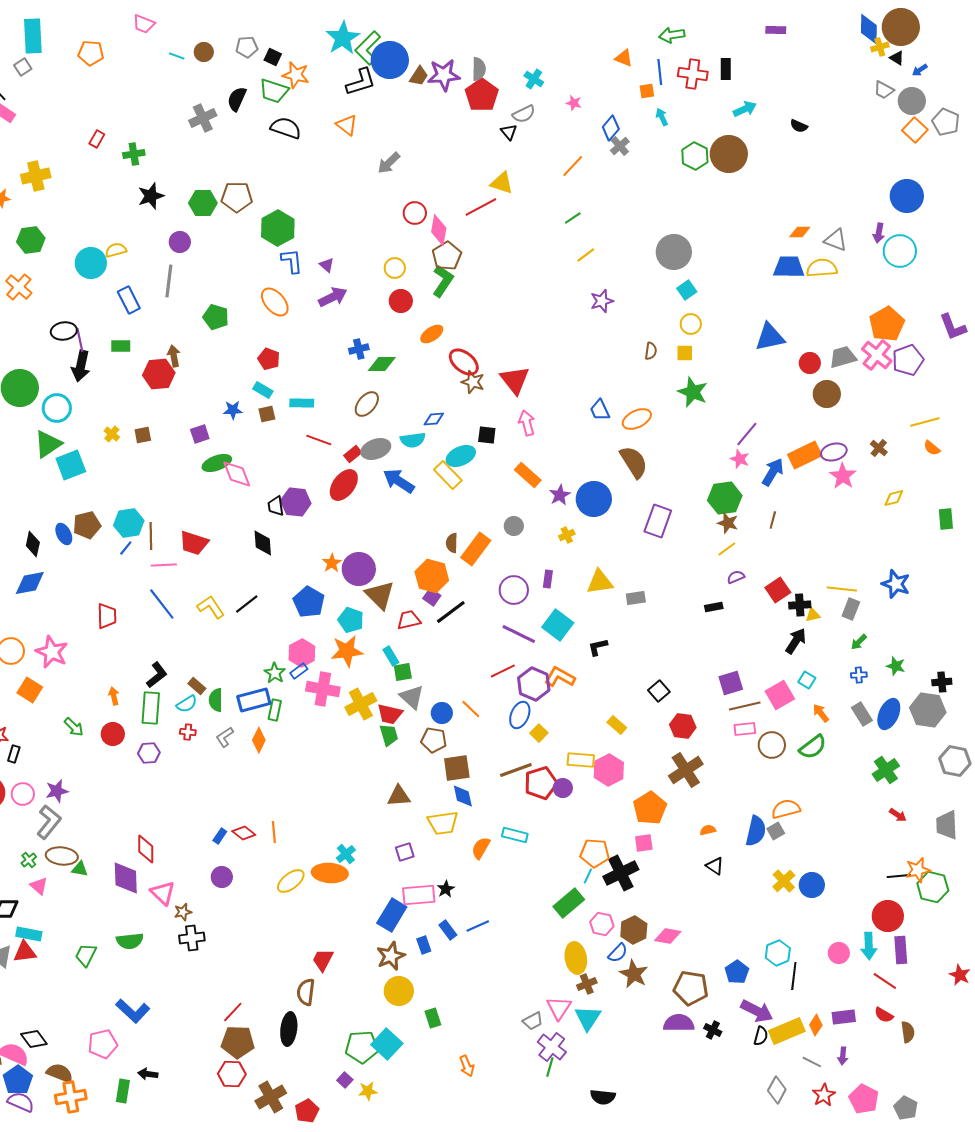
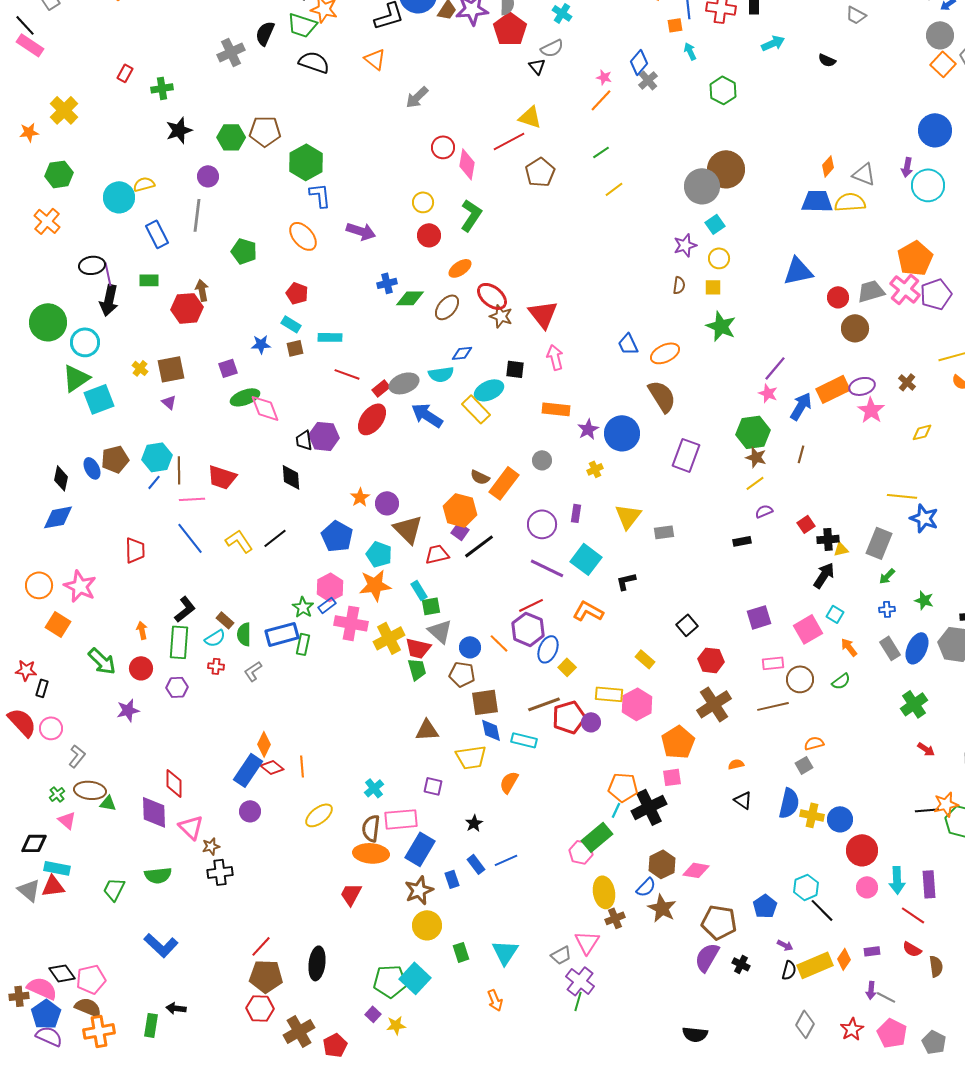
gray trapezoid: (884, 90) -> (856, 15), moved
pink star: (574, 103) -> (604, 77), moved
brown circle: (729, 154) -> (726, 169), moved
yellow cross: (36, 176) -> (64, 110), turned -32
orange diamond: (800, 232) -> (828, 166), turned -50
brown pentagon: (447, 256) -> (540, 172), moved
purple triangle: (327, 265) -> (169, 402), moved
purple arrow: (333, 297) -> (361, 231), turned 44
purple star: (602, 301) -> (685, 245), moved
brown ellipse: (367, 404) -> (447, 307), moved
brown square: (143, 435) -> (171, 369), size x1.6
orange rectangle: (528, 475) -> (556, 409), turned -36
brown semicircle: (452, 543) -> (480, 477), turned -66
purple circle: (359, 569) -> (387, 503), size x0.7
yellow triangle: (600, 582) -> (628, 516), turned -44
yellow line: (842, 589) -> (902, 496), moved
red square: (778, 590) -> (806, 524), size x0.7
gray rectangle: (851, 609) -> (879, 543), size x1.4
purple hexagon: (534, 684) -> (528, 629), moved
brown line: (745, 706) -> (773, 706), moved
green arrow: (74, 727) -> (102, 661), size x1.4
orange diamond: (259, 740) -> (264, 744), moved
green semicircle: (813, 747) -> (841, 681), size x0.7
purple star: (57, 791) -> (128, 710), moved
orange semicircle: (786, 809) -> (814, 743), size x0.7
gray L-shape: (49, 822) -> (77, 756), size x0.7
blue semicircle: (756, 831) -> (789, 803), moved
cyan rectangle: (515, 835) -> (524, 740), moved
blue rectangle: (220, 836) -> (248, 770), size x2.0
purple square: (405, 852) -> (433, 786), turned 30
orange ellipse: (330, 873) -> (371, 853), moved
yellow cross: (784, 881) -> (812, 815), turned -35
pink rectangle: (419, 895) -> (401, 819), moved
red circle: (888, 916) -> (862, 850), moved
pink hexagon: (602, 924) -> (581, 852), moved
black line: (794, 976) -> (822, 910), turned -52
brown semicircle: (306, 992) -> (371, 828), moved
purple arrow: (757, 1011) -> (785, 945), size x0.5
purple rectangle: (844, 1017) -> (872, 951), size x0.7
cyan triangle: (588, 1018) -> (505, 952), moved
purple semicircle: (679, 1023) -> (707, 957), turned -60
pink pentagon: (103, 1044) -> (91, 979), moved
gray line: (812, 1062) -> (886, 997), moved
black semicircle: (603, 1097) -> (695, 1034), moved

